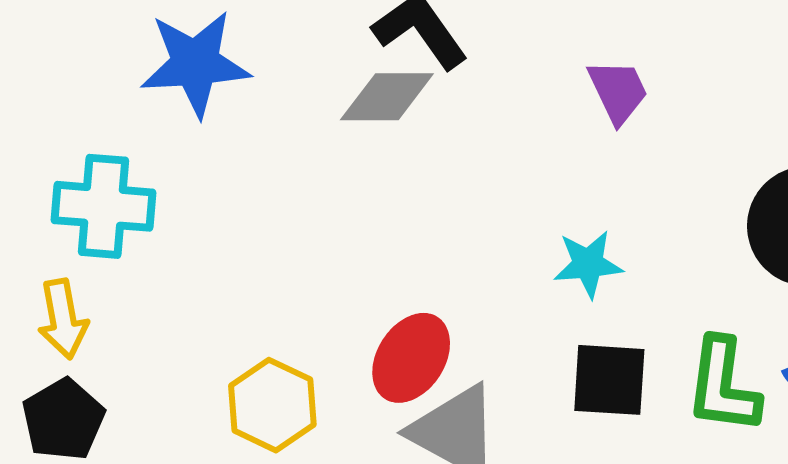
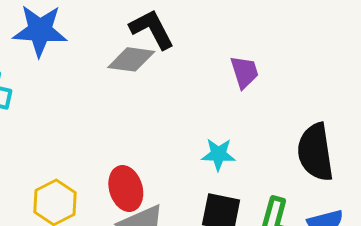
red ellipse: (411, 358) -> (126, 189), turned -57

